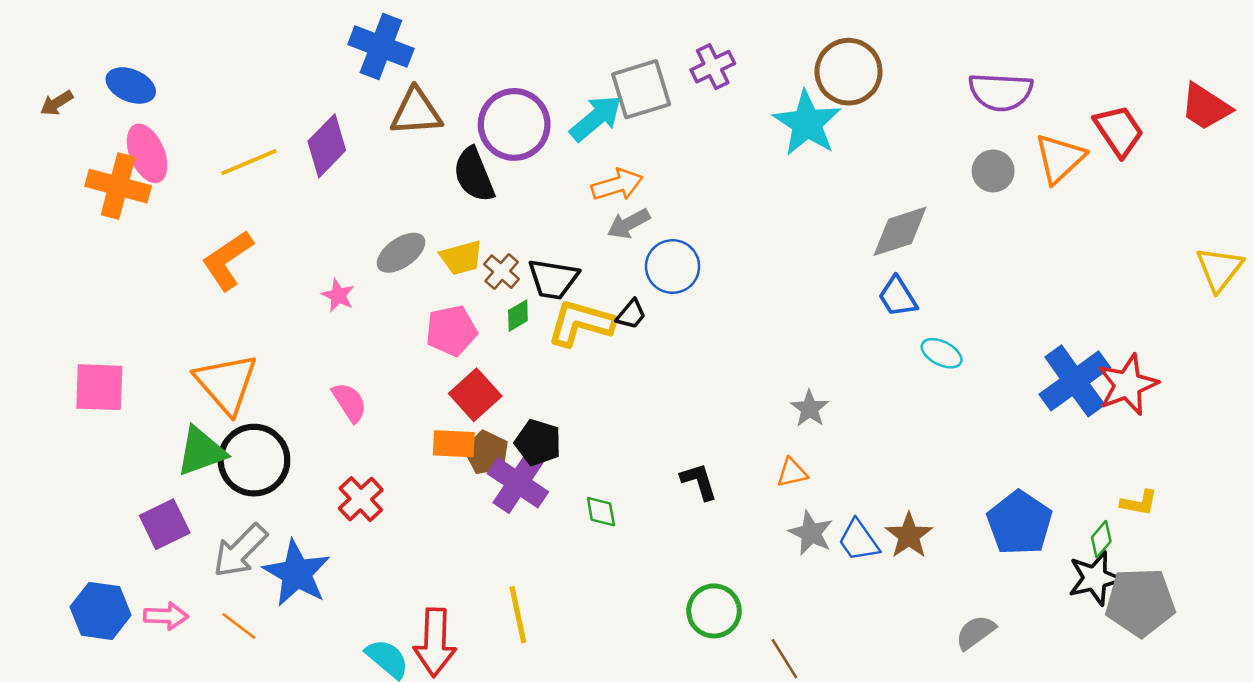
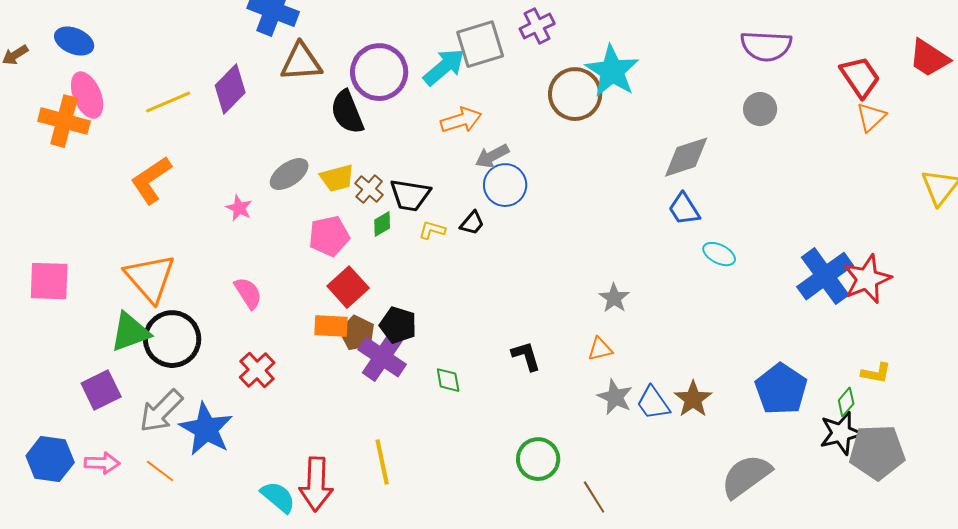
brown circle: (849, 72) -> (575, 94), moved
orange triangle: (1060, 158) -> (871, 117), moved, size x0.7
gray arrow: (629, 224) -> (492, 156), moved
yellow L-shape: (581, 323) -> (432, 230), size x0.5
gray semicircle: (976, 632) -> (746, 476), size x1.6

